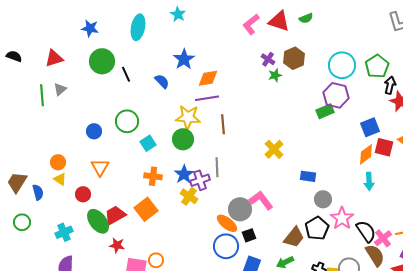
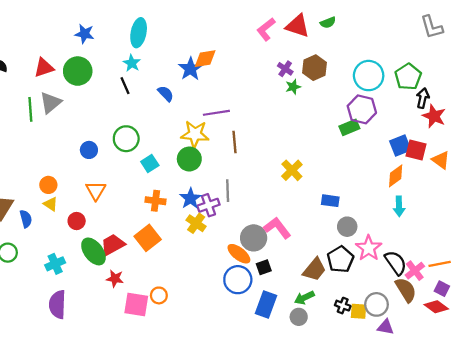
cyan star: (178, 14) -> (132, 63), moved
green circle: (102, 61) -> (78, 71), moved
orange diamond: (208, 78) -> (205, 59), moved
gray triangle: (60, 89) -> (51, 103), size x1.5
red square: (384, 147) -> (416, 150), moved

